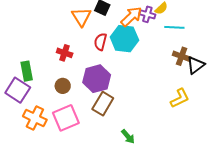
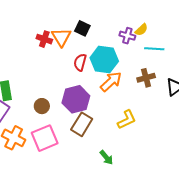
orange arrow: (131, 17) -> (111, 82), moved
red cross: (65, 53) -> (44, 39), moved
brown cross: (182, 56) -> (146, 78), moved, turned -36
yellow L-shape: (180, 98) -> (127, 120), moved

